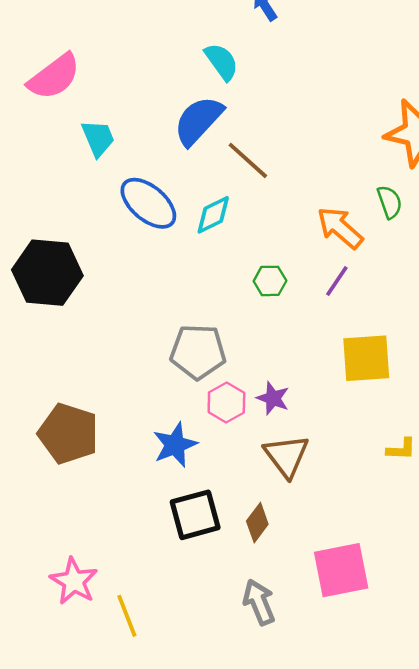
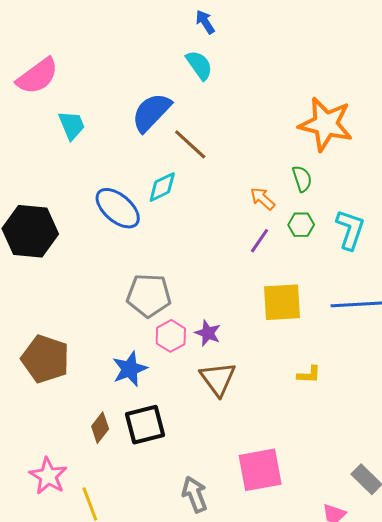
cyan semicircle: (221, 62) -> (199, 65), moved
blue ellipse: (148, 203) -> (118, 208), moved
orange arrow: (340, 228) -> (263, 199), size x0.7
green hexagon: (270, 281) -> (301, 225), moved
brown diamond: (257, 523) -> (100, 428), moved

